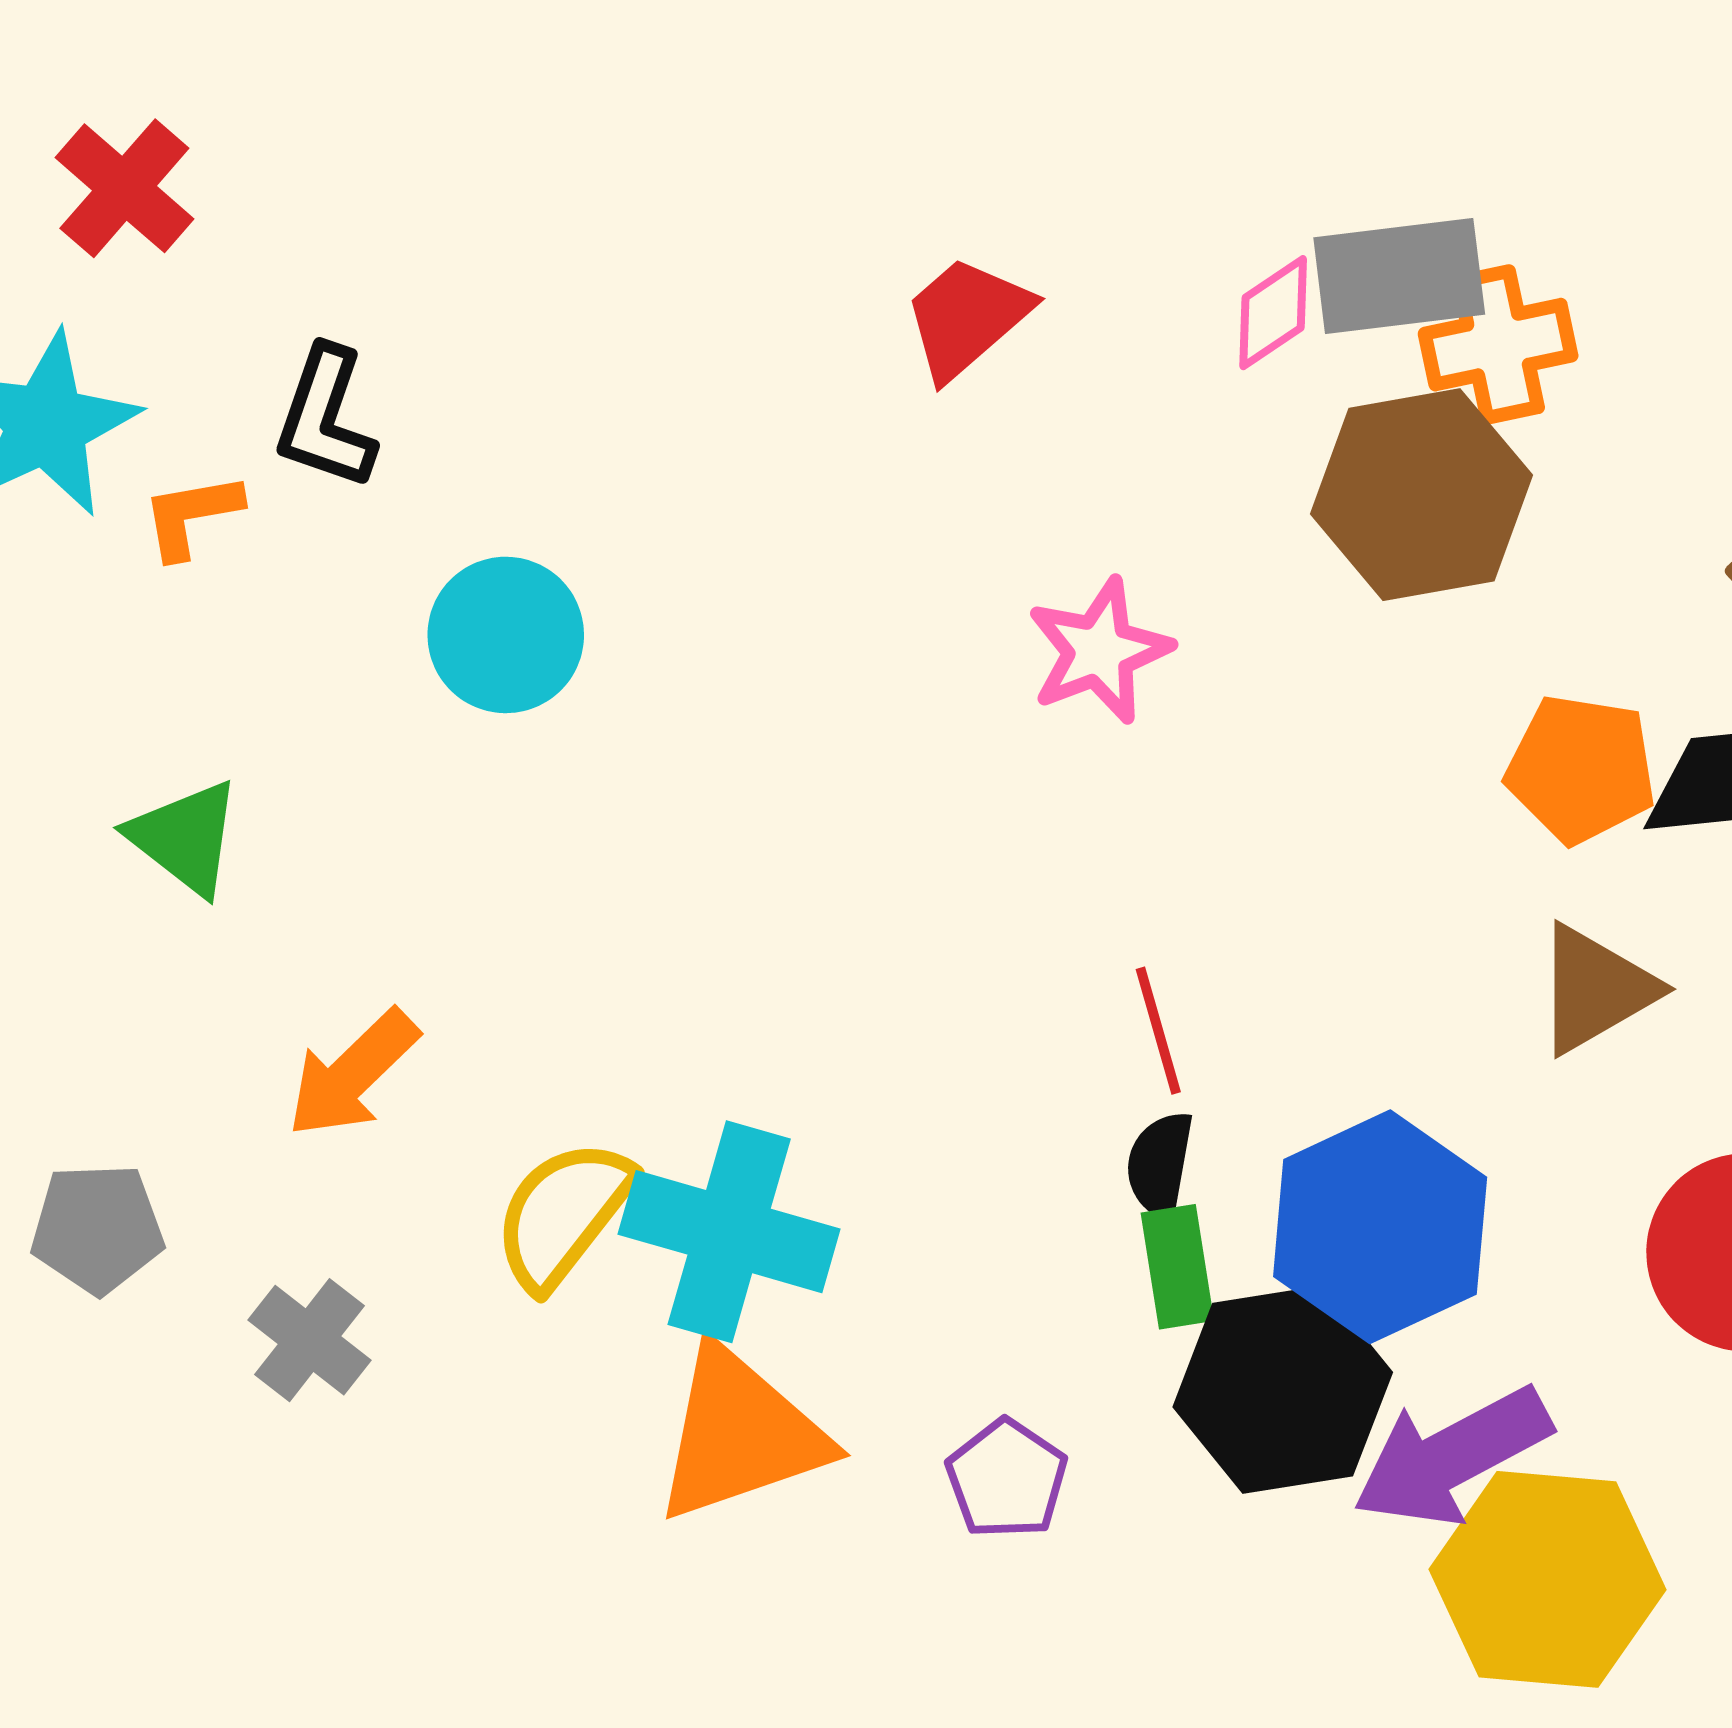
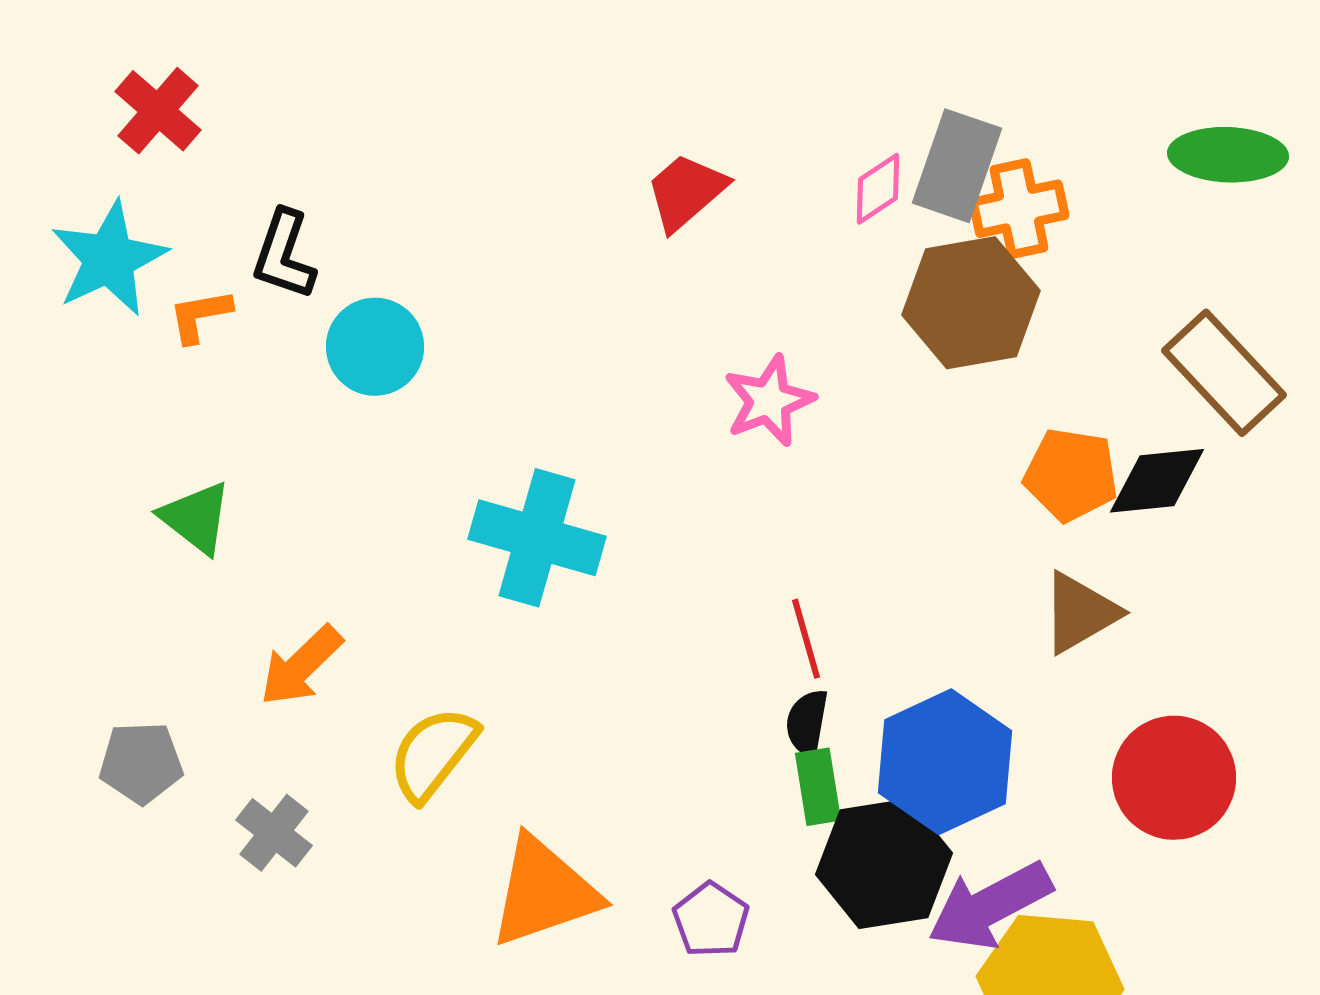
gray rectangle: (1399, 276) -> (957, 166), turned -64
cyan circle: (506, 635) -> (375, 347), moved
cyan cross: (729, 1232) -> (537, 538), moved

